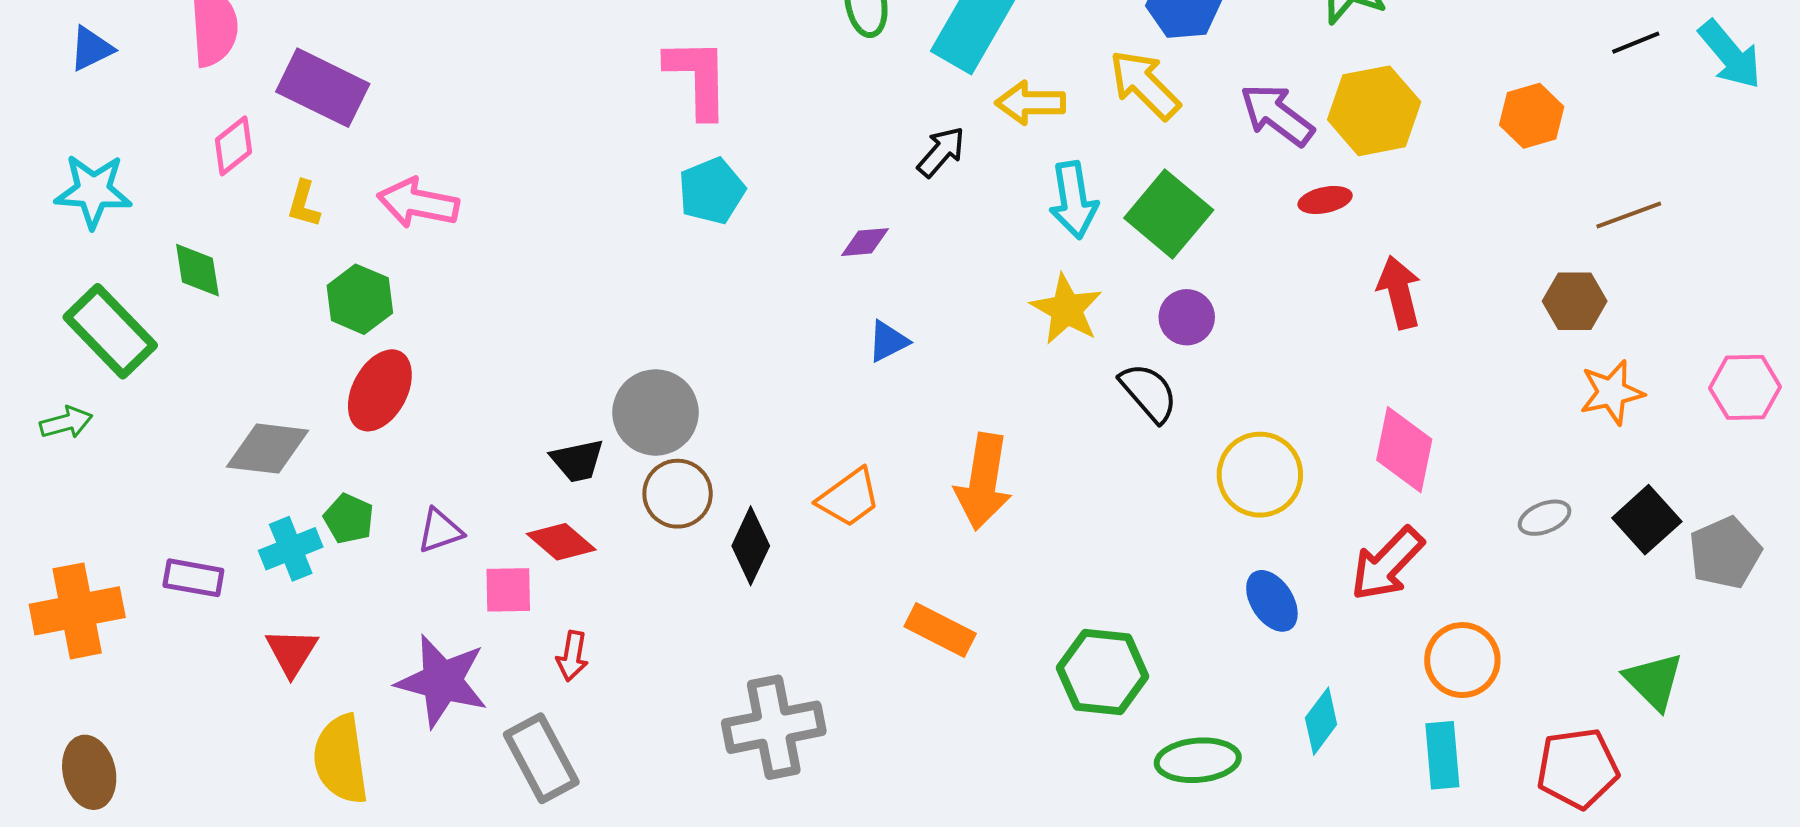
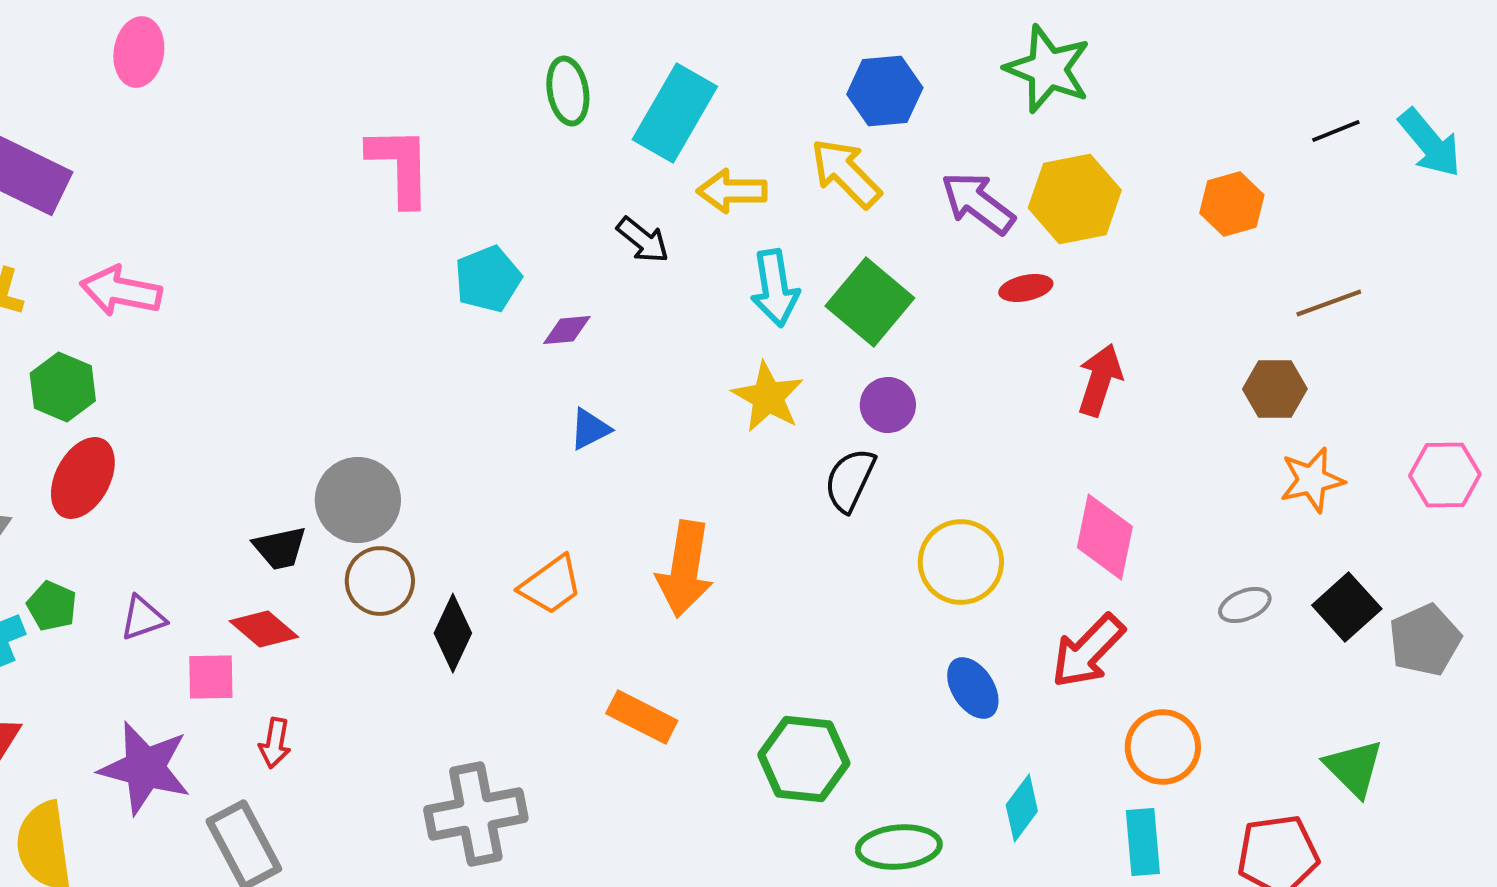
black arrow: (941, 152) -> (643, 240), turned 88
cyan pentagon: (712, 191) -> (488, 279), moved
red arrow: (1399, 292) -> (1100, 380), turned 32
black semicircle: (1149, 392) -> (850, 480), turned -114

